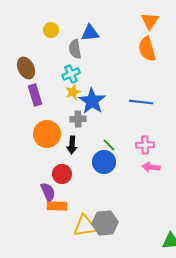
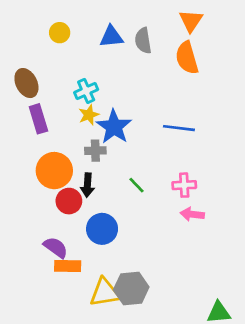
gray semicircle: (75, 49) -> (143, 41), moved
blue circle: (104, 162) -> (102, 229), moved
red circle: (62, 174) -> (69, 201), moved
purple semicircle: (48, 192) -> (56, 247), turned -30

